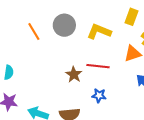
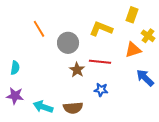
gray circle: (64, 25) -> (68, 43), moved

